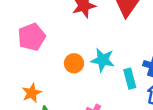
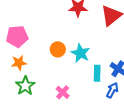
pink pentagon: (32, 37) -> (17, 36), moved

